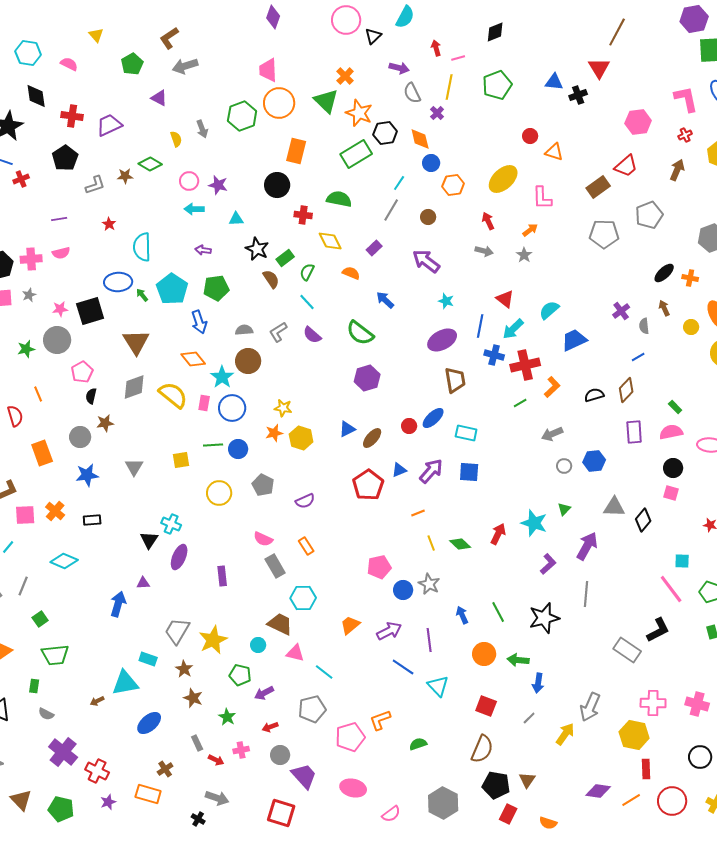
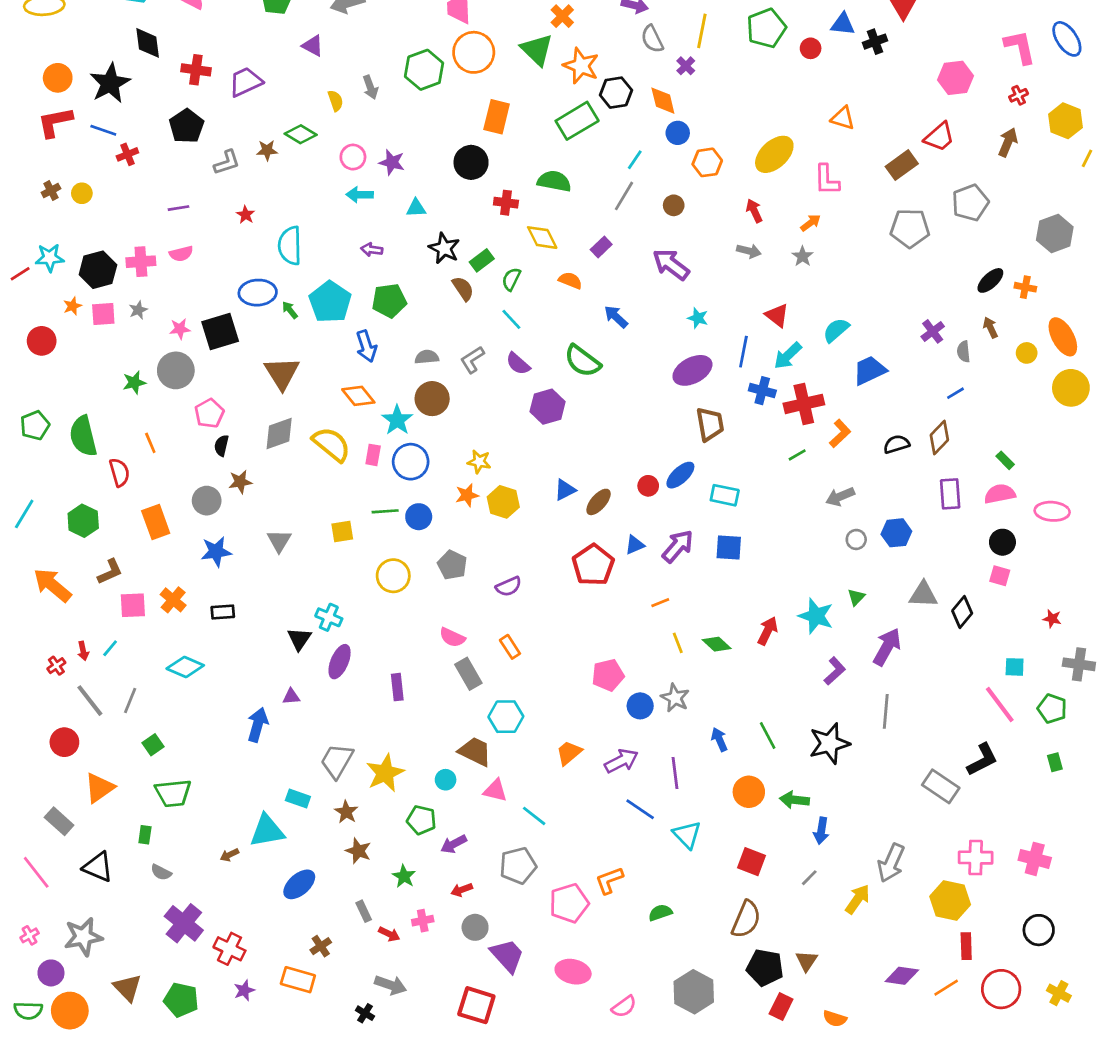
red circle: (530, 136) -> (811, 48), moved
purple hexagon: (367, 378) -> (548, 407), moved

